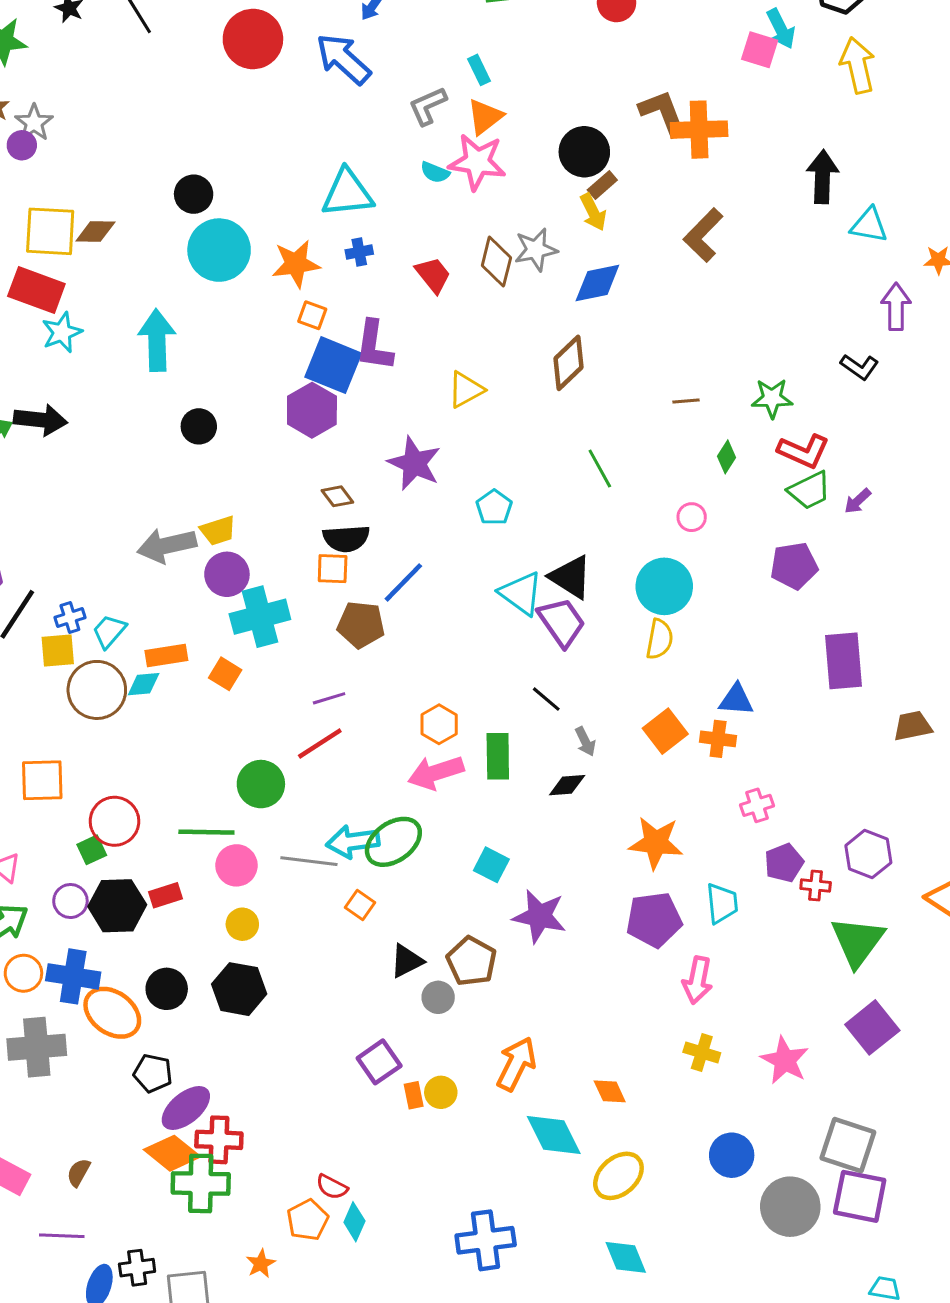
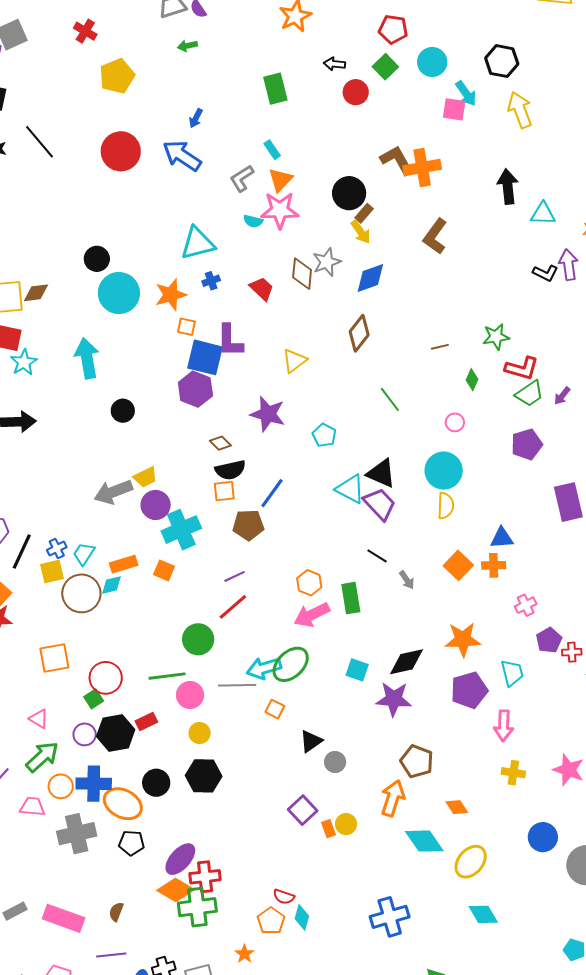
black L-shape: (860, 367) -> (545, 273), moved
black diamond: (567, 785) -> (406, 662), moved, size x1.5
brown pentagon: (471, 961) -> (417, 761), moved
black pentagon: (153, 1073) -> (131, 843), moved

